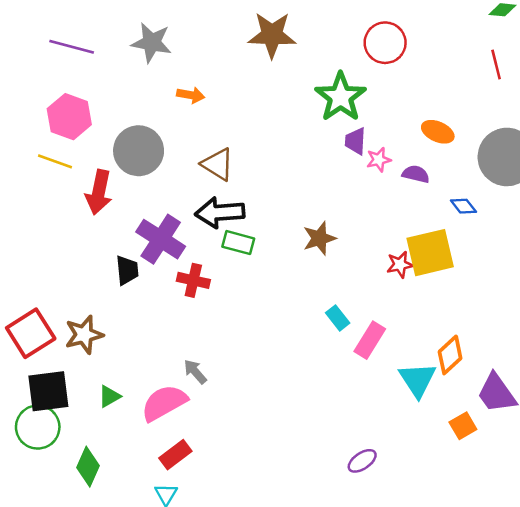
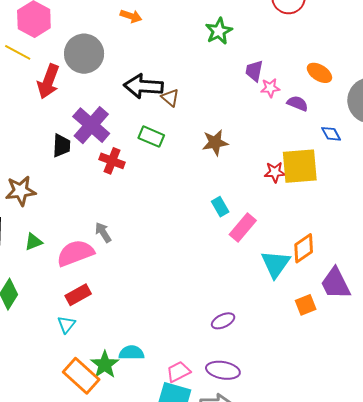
green star: (341, 97) -> (219, 31), moved, size x0.7
brown triangle: (218, 164) -> (170, 98), moved, size x0.7
black arrow: (220, 212) -> (143, 86), moved

